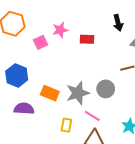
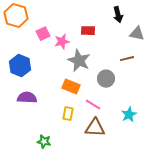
pink star: (60, 30) -> (62, 42), moved
orange rectangle: (50, 93) -> (71, 87), moved
gray star: (78, 93) -> (79, 61), moved, turned -30

